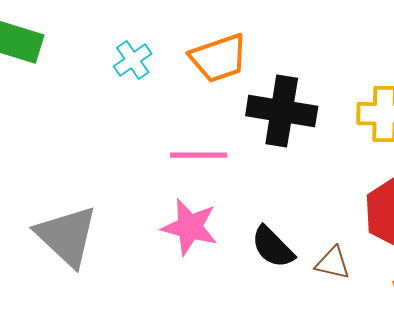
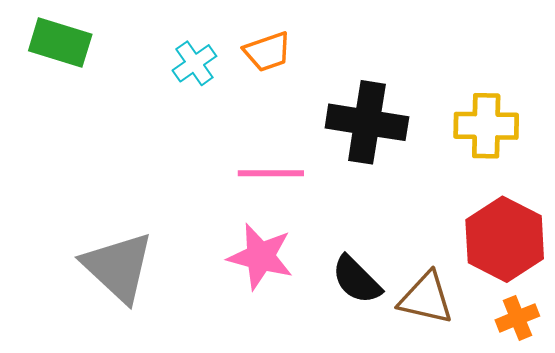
orange trapezoid: (219, 58) -> (267, 52), moved, size x0.7
brown triangle: (333, 263) -> (426, 298), size x1.4

